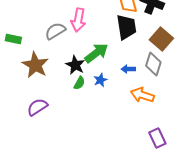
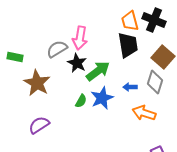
black star: (75, 65) -> (77, 63), moved
blue star: (100, 80) -> (102, 98), size x1.6

